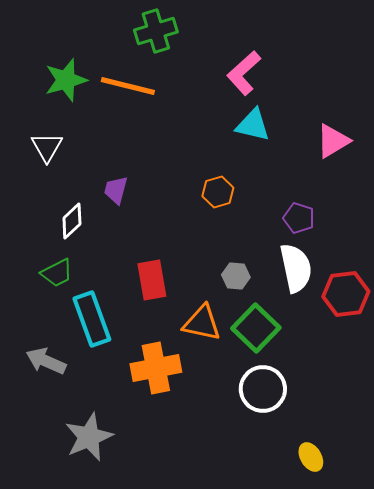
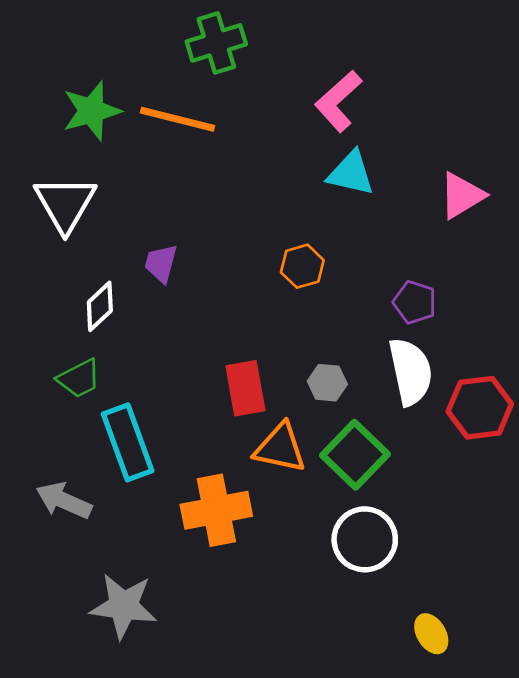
white triangle: (47, 147) -> (65, 204), size x1.4
red rectangle: (152, 280) -> (245, 388), moved
gray star: (89, 437) -> (123, 606), turned 30

